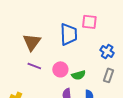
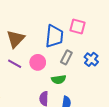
pink circle: (60, 69) -> (38, 62), moved
gray rectangle: (109, 75) -> (66, 57), moved

